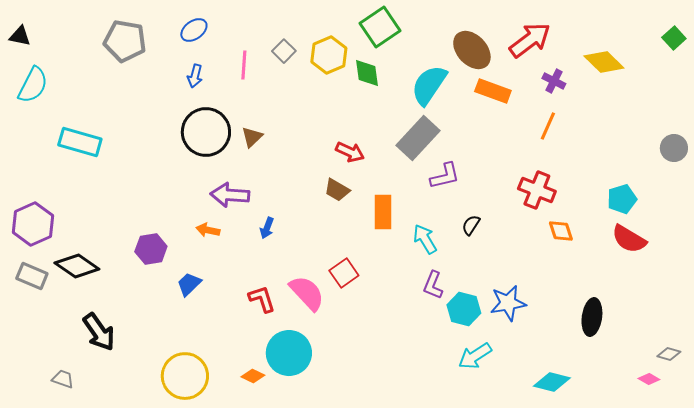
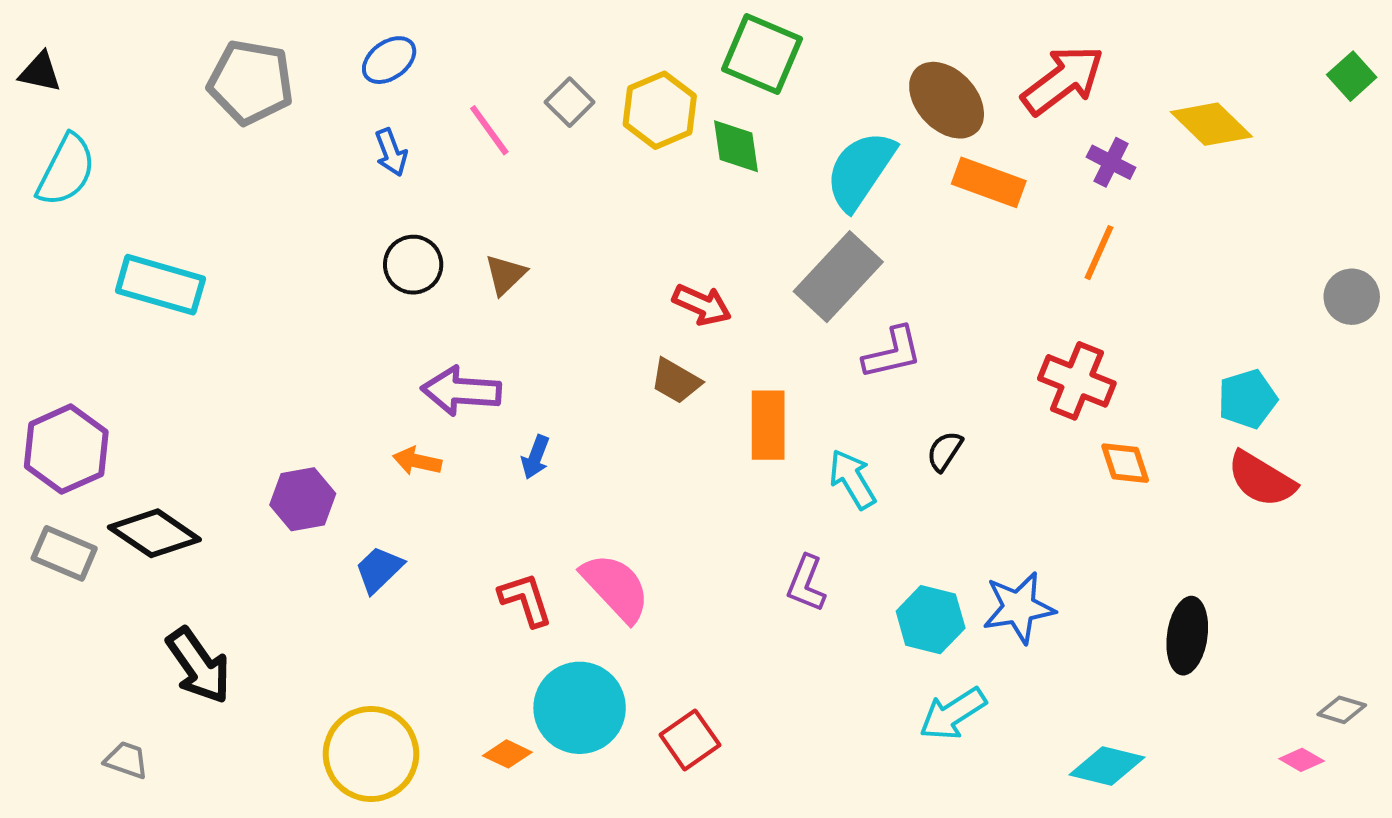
green square: (380, 27) -> (762, 54), turned -33
pink line: (244, 65) -> (489, 130), turned -40
blue arrow: (195, 76) -> (391, 152), turned -35
black circle: (206, 132) -> (413, 265), size x0.6
red square: (344, 273) -> (690, 740), moved
purple L-shape: (433, 285) -> (806, 583), moved

